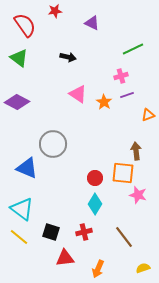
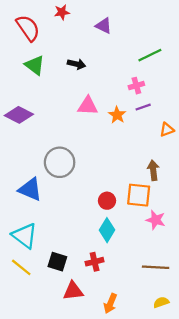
green triangle: (19, 58) -> (35, 65), moved
pink triangle: (78, 94) -> (88, 106), turned -30
brown line: (124, 237) -> (156, 267), moved, turned -50

